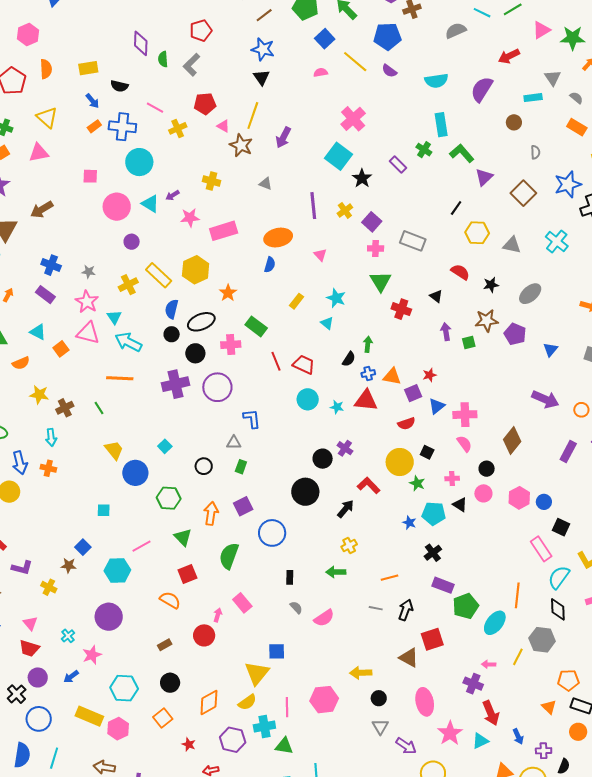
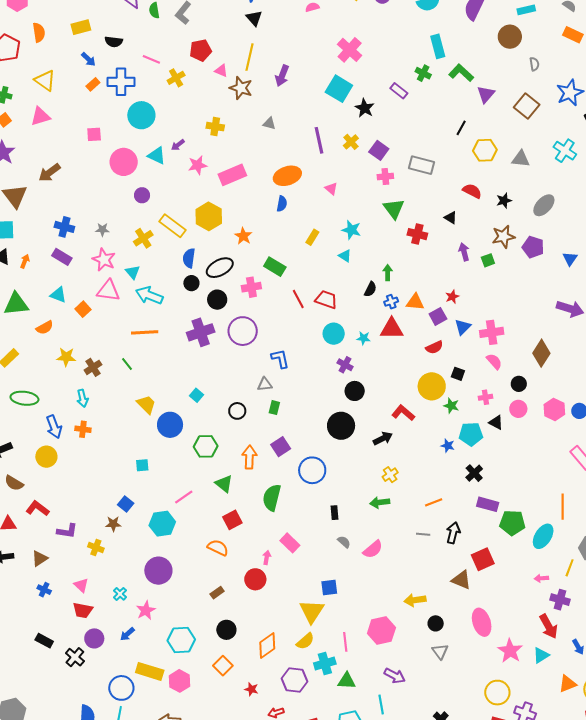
brown circle: (514, 122) -> (510, 37), size x1.5
purple cross: (345, 448) -> (345, 365), moved
black arrow: (346, 509) -> (383, 438), turned 30
green pentagon: (466, 606) -> (512, 523), turned 30
purple cross: (473, 684) -> (560, 600), moved
blue circle: (39, 719) -> (121, 688), moved
purple arrow: (406, 746) -> (395, 676), moved

